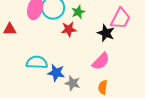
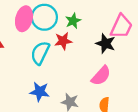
cyan semicircle: (37, 62) -> (40, 53), moved, turned -65
blue star: (56, 73) -> (40, 92), moved

